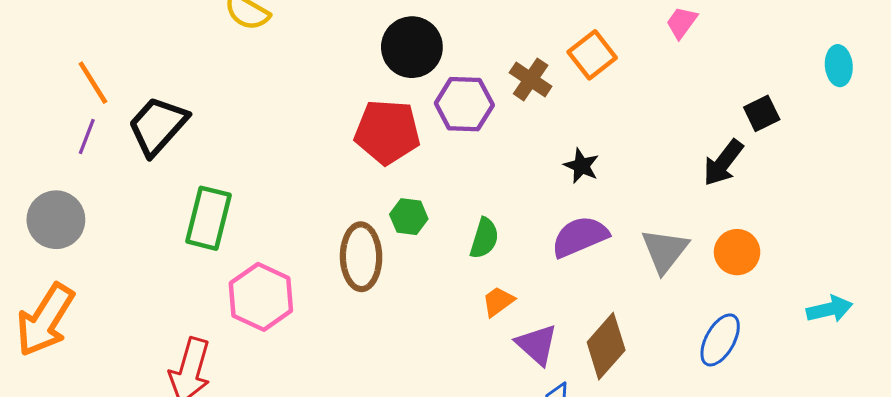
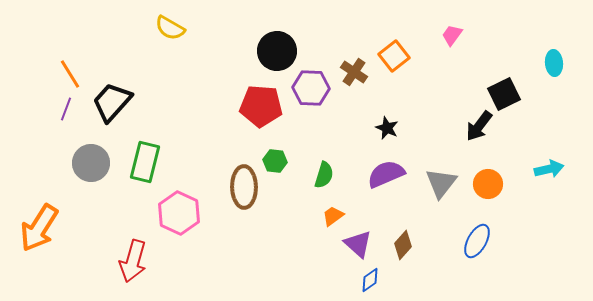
black square: (762, 113) -> (504, 94), size x1.4
gray circle: (56, 220) -> (91, 163), moved
cyan arrow: (830, 309) -> (549, 169), moved
brown diamond: (606, 346) -> (403, 245), size x0.7

